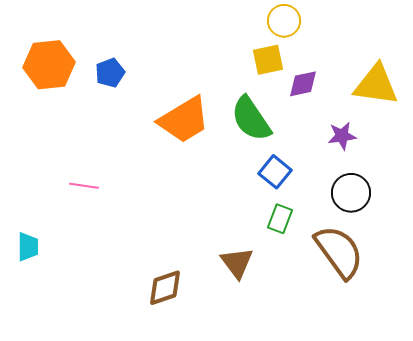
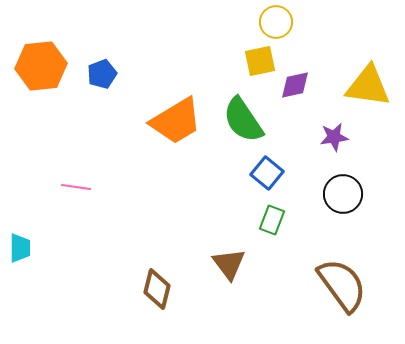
brown semicircle: (339, 252) -> (342, 285), moved
brown diamond: (165, 288) -> (157, 289), turned -57

